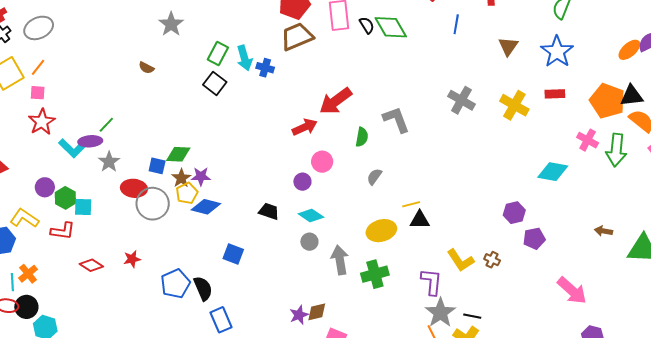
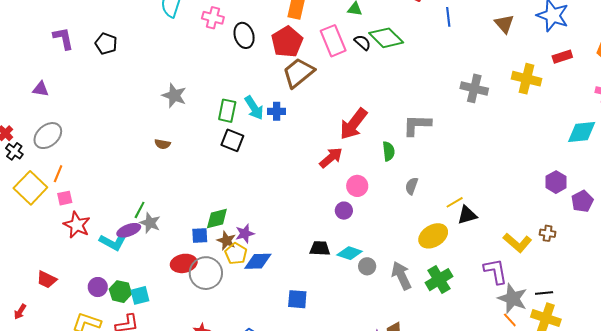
gray L-shape: (396, 120) -> (417, 125), turned -52
gray star: (109, 162) -> (150, 223), moved
cyan diamond: (311, 216) -> (350, 253), moved

